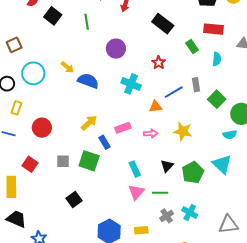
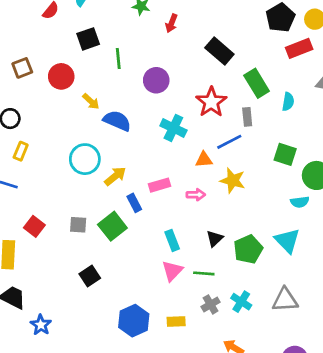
black square: (53, 16) -> (88, 39), moved, turned 30
green line: (87, 22) -> (118, 59), moved
red rectangle: (214, 29) -> (299, 48), moved, turned -30
green rectangle: (192, 47) -> (257, 83), size x1.5
red star: (159, 63) -> (211, 102), size x1.6
cyan circle: (33, 73) -> (85, 159), moved
gray rectangle: (196, 85) -> (247, 117), moved
green square: (217, 99) -> (285, 154), turned -30
red circle: (42, 128) -> (61, 76), moved
yellow star: (183, 131) -> (233, 181), moved
green square: (89, 161) -> (112, 226), turned 30
gray triangle: (228, 225) -> (285, 300), moved

